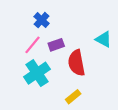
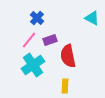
cyan triangle: (104, 39) -> (92, 18), moved
yellow rectangle: (73, 97) -> (65, 86), turned -48

